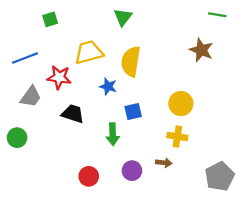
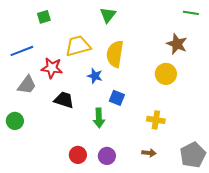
yellow circle: (181, 104) -> (166, 74), moved
blue square: (133, 111) -> (117, 98), turned 35
brown arrow: (164, 163) -> (149, 153), moved
purple circle: (132, 171) -> (107, 156), moved

